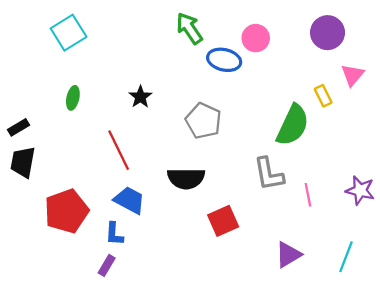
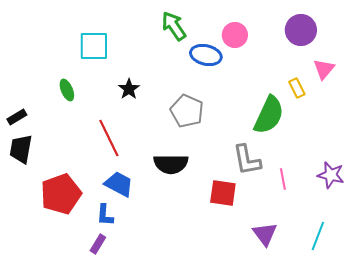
cyan square: (69, 33) -> (94, 46), moved, turned 32
green ellipse: (73, 98) -> (67, 90), turned -35
red square: (223, 221) -> (223, 193), moved, turned 32
purple triangle: (288, 255) -> (265, 234), turned -36

